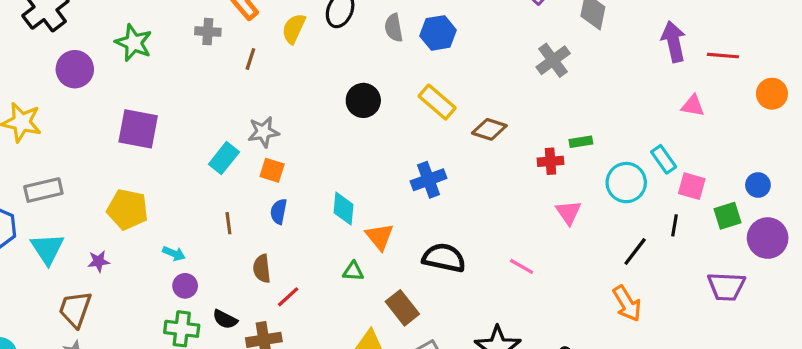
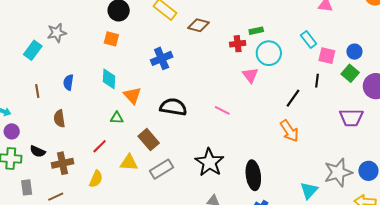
orange square: (272, 170) -> (111, 39), moved
cyan circle: (626, 183) -> (269, 53), moved
blue circle: (758, 185) -> (354, 52), moved
green square: (727, 216) -> (350, 73), turned -30
red line: (288, 297) -> (100, 146), moved

